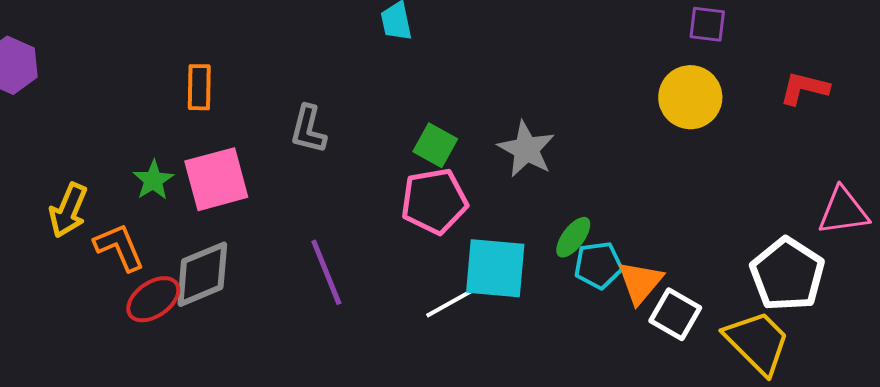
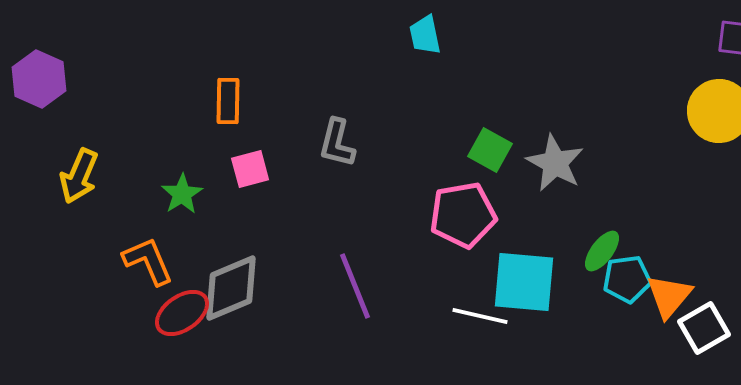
green square: (435, 145) -> (490, 150), moved
pink square: (216, 179) -> (250, 169), moved, size x0.6
yellow arrow: (68, 210) -> (79, 176), moved
white line: (451, 302) -> (480, 316), turned 42
white square: (675, 314) -> (704, 328), turned 30

